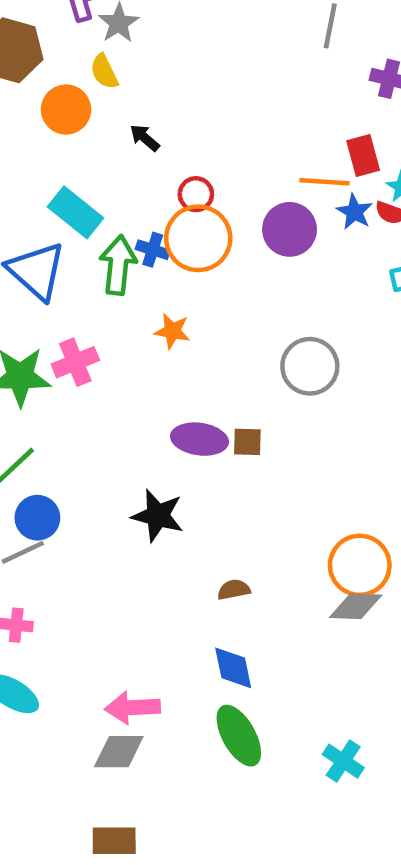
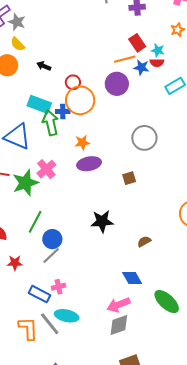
cyan rectangle: (75, 212) -> (39, 104), moved
purple ellipse: (199, 439) -> (89, 164), moved
blue diamond: (233, 668) -> (132, 278), moved

